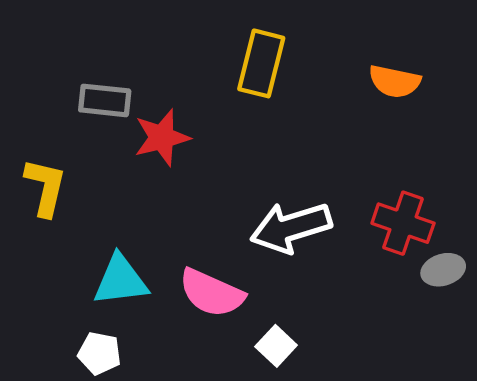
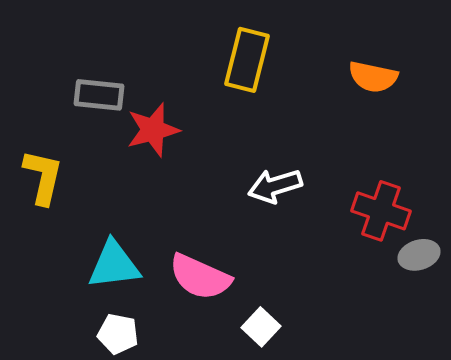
white arrow: (291, 227) -> (275, 186), moved, size x0.7
white pentagon: (99, 353) -> (118, 334), moved

